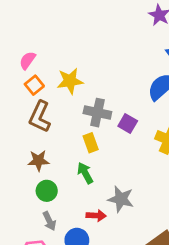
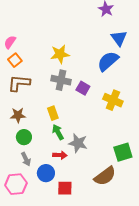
yellow star: (70, 81) -> (60, 54), moved
brown L-shape: (40, 117) -> (19, 83), turned 70
yellow rectangle: (91, 143) -> (53, 113), moved
green arrow: (85, 173) -> (58, 132), moved

